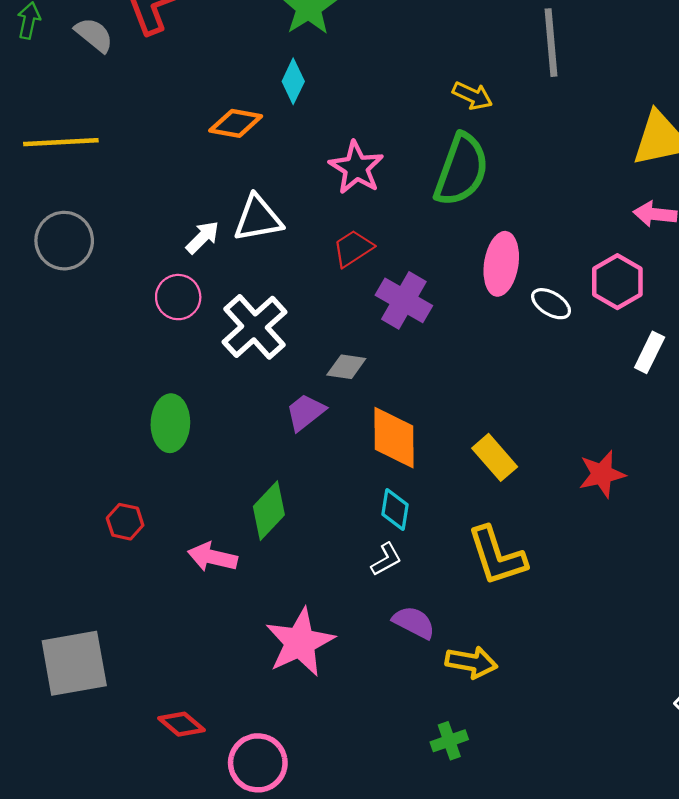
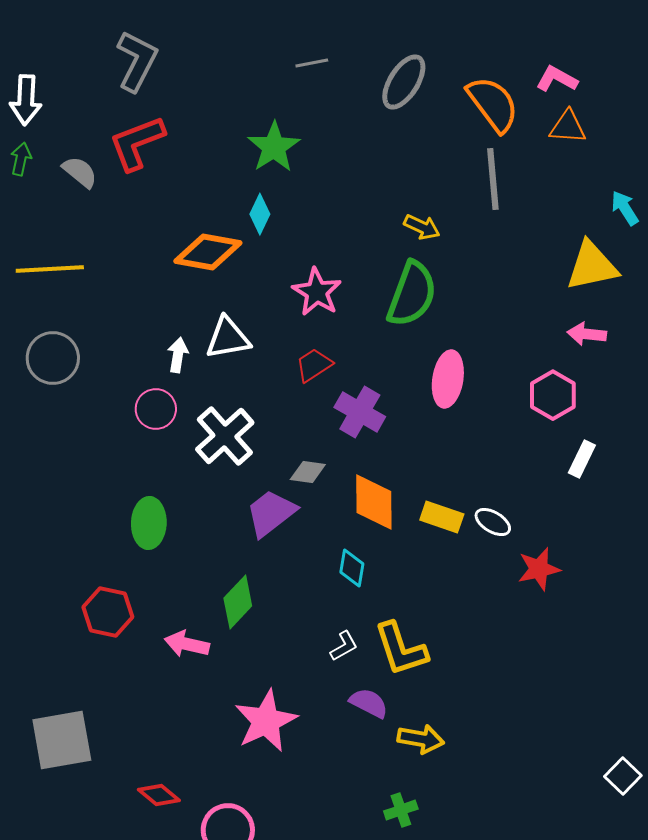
orange diamond: (236, 123) -> (208, 252), size x1.4
white arrow: (202, 237) -> (178, 355), turned -36
white ellipse: (551, 304) -> (493, 522), moved
purple trapezoid: (305, 412) -> (271, 513), size x1.4
orange diamond: (394, 438) -> (374, 502), moved
yellow rectangle: (495, 457) -> (442, 517), moved, turned -30
cyan diamond: (395, 509) -> (352, 568), moved
red hexagon: (125, 522) -> (108, 612), size x1.5
yellow L-shape: (497, 556) -> (401, 649), moved

